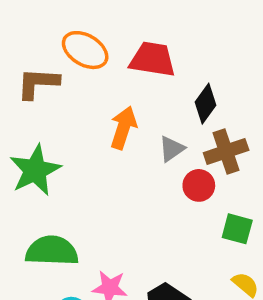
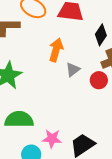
gray triangle: (172, 149) -> (73, 69), moved

